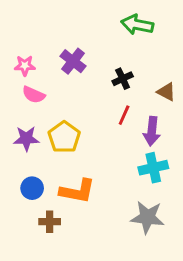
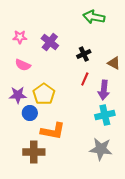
pink star: (25, 66) -> (20, 37), moved
blue circle: (32, 188) -> (30, 113), moved
brown cross: (50, 222) -> (34, 152), size x1.5

